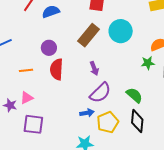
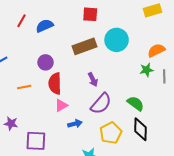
brown rectangle: (89, 35) -> (84, 46), turned 35
pink triangle: (27, 98) -> (61, 105), moved
blue arrow: (87, 113) -> (75, 124), moved

